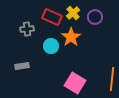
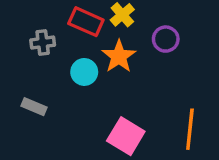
purple circle: (95, 17) -> (166, 39), moved
gray rectangle: (22, 66) -> (34, 107), turned 32

